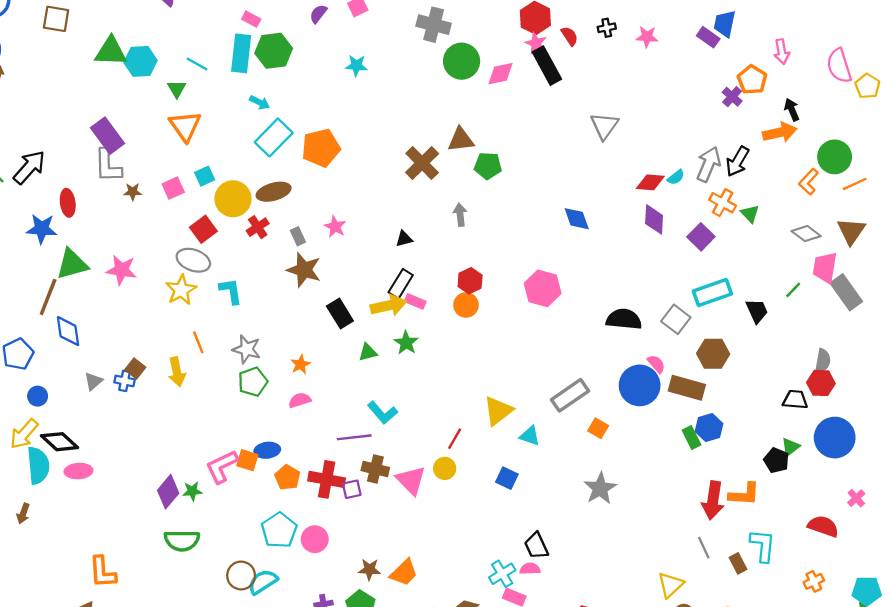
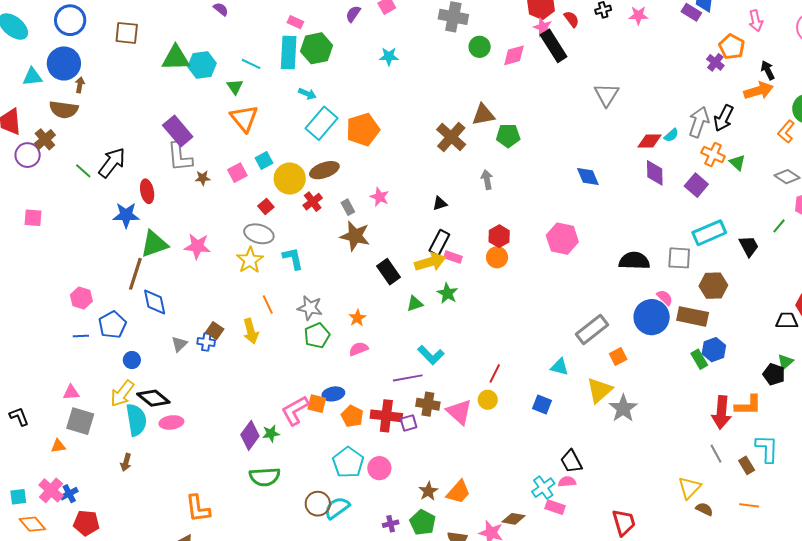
green circle: (462, 61) -> (480, 47), size x0.7
red square: (203, 229) -> (266, 207), size x0.7
gray square: (676, 319) -> (679, 258), turned -30
yellow triangle: (498, 411) -> (599, 390), moved
orange square: (598, 428) -> (618, 356), turned 36
brown star: (369, 569) -> (428, 491), turned -30

